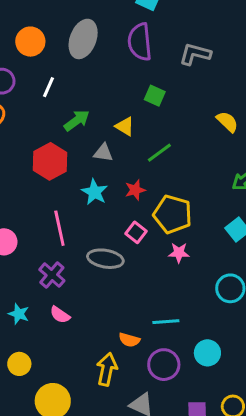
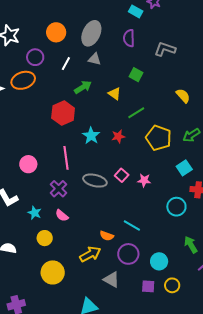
purple semicircle: (140, 42) -> (129, 38), size x0.7
gray triangle: (103, 153) -> (95, 59), moved
yellow pentagon: (173, 214) -> (159, 138), moved
pink square: (136, 232) -> (122, 175), moved
cyan line: (166, 322) -> (132, 226), turned 30
cyan circle: (207, 353) -> (159, 261), moved
yellow circle: (19, 364) -> (45, 238), moved
yellow arrow: (107, 369) -> (90, 254), turned 45

